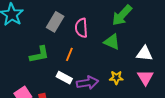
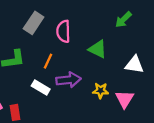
green arrow: (122, 15) -> (123, 20), moved, size x0.7
pink triangle: (145, 77) -> (125, 99), moved
purple arrow: (87, 83) -> (68, 80), moved

